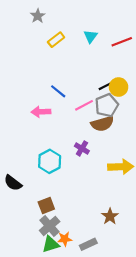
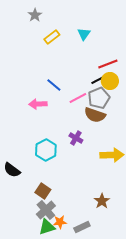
red line: (122, 42) -> (108, 64), moved
brown semicircle: (102, 124) -> (95, 115), turned 35
brown square: (46, 206) -> (43, 191), turned -35

